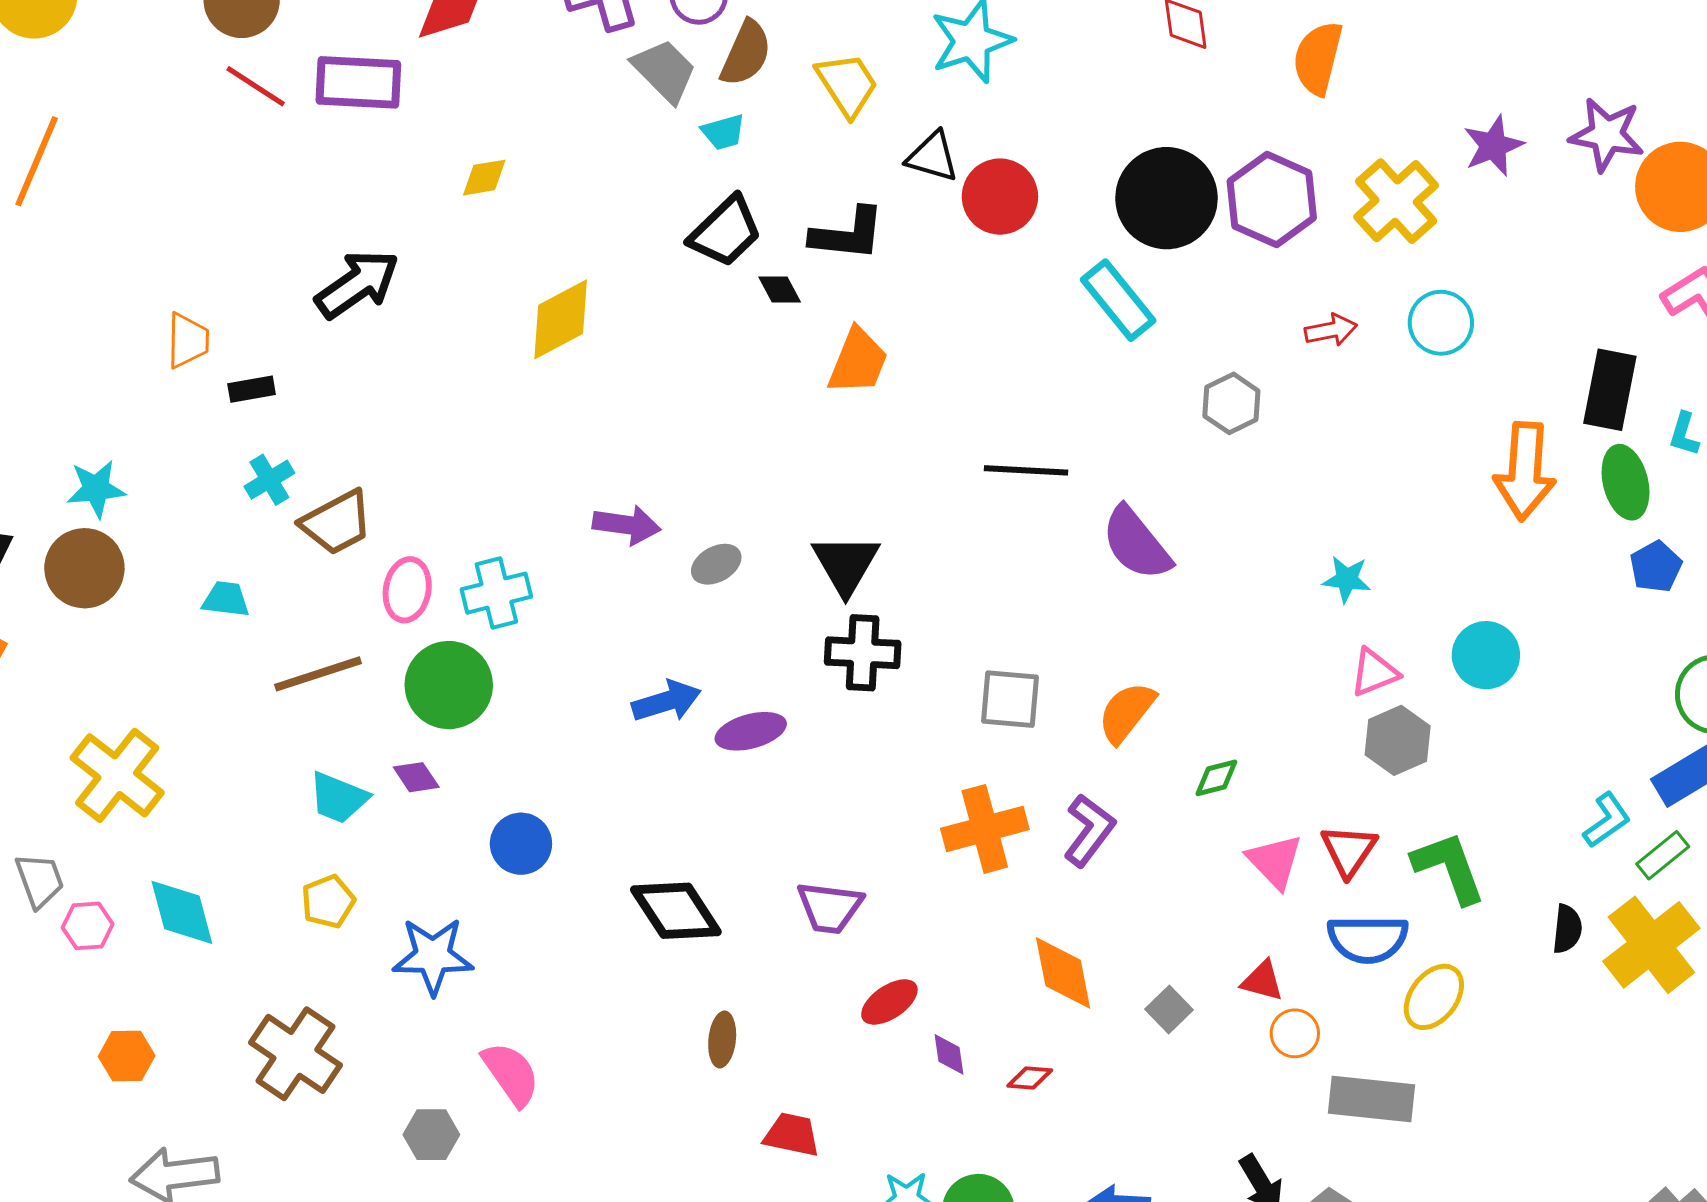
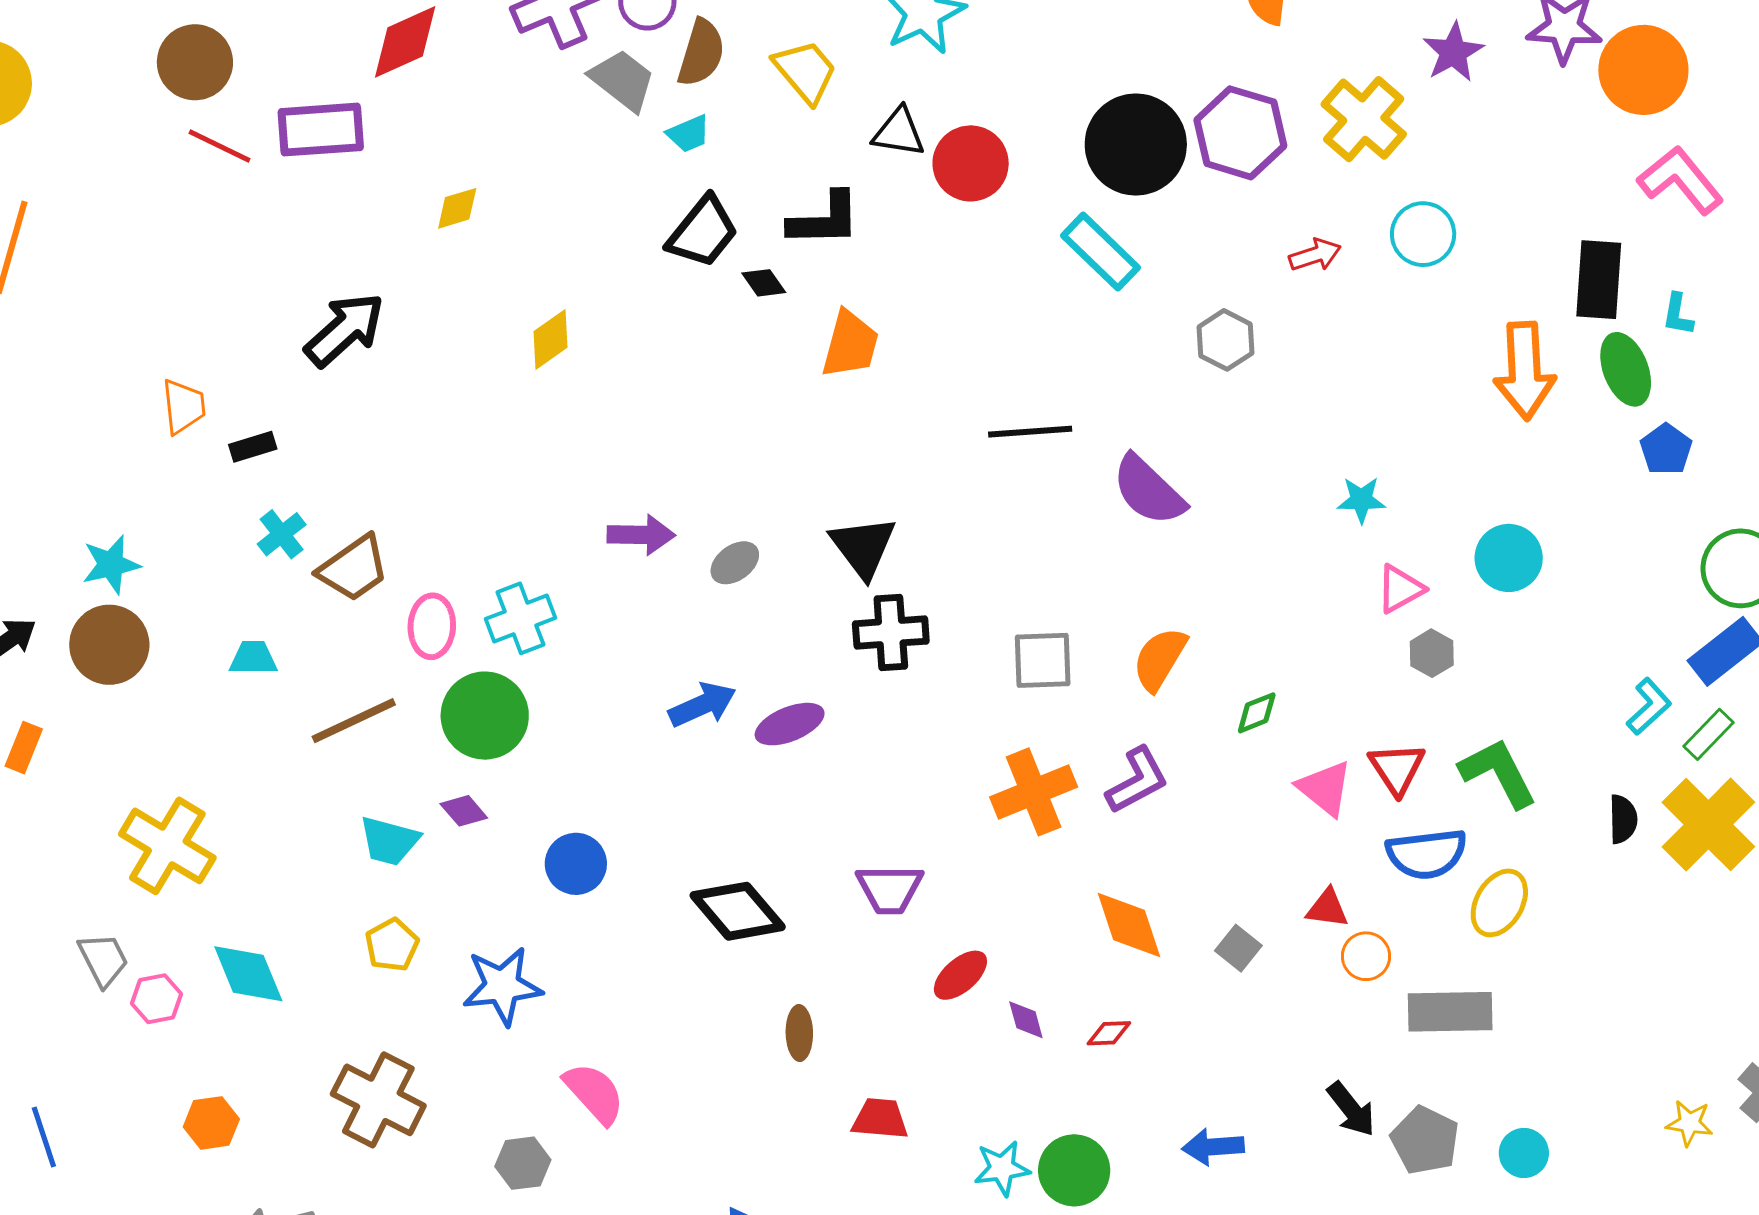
yellow diamond: (561, 319) -> (550, 339), size x0.7
gray hexagon: (1398, 740) -> (1432, 653), size x0.7
purple L-shape: (1089, 830) -> (1137, 780), turned 32

